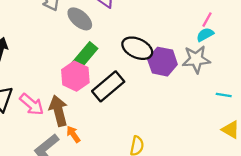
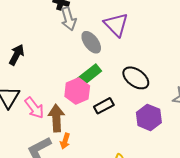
purple hexagon: (162, 62) -> (149, 117), moved
black rectangle: (108, 86) -> (104, 106), size x0.7
orange arrow: (73, 134) -> (65, 141), turned -140

